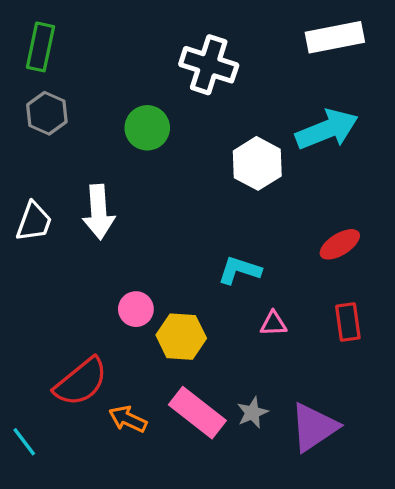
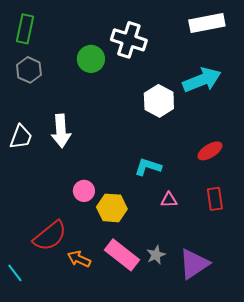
green circle: (147, 128) -> (91, 59), moved

